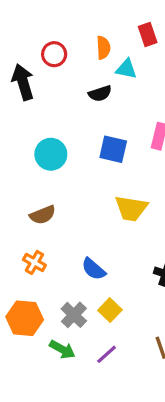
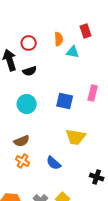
black semicircle: (100, 94) -> (30, 71), moved
orange cross: (34, 262) -> (23, 161), moved
blue semicircle: (93, 269) -> (54, 163), moved

